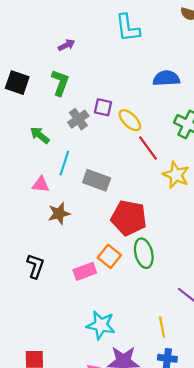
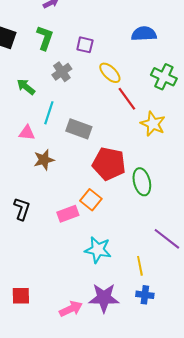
purple square: (103, 107) -> (85, 45), moved
green ellipse: (144, 253) -> (142, 182), moved
cyan star: (101, 325) -> (98, 250), moved

